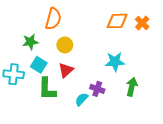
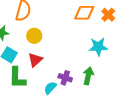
cyan star: (115, 62) -> (98, 47), moved
green arrow: (132, 87) -> (88, 76), moved

